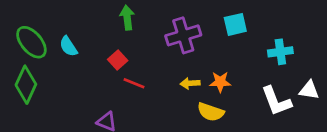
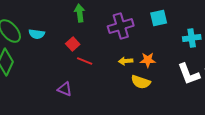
cyan semicircle: (68, 46) -> (37, 34), turned -49

